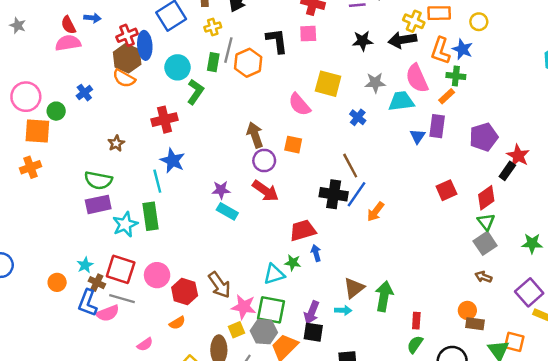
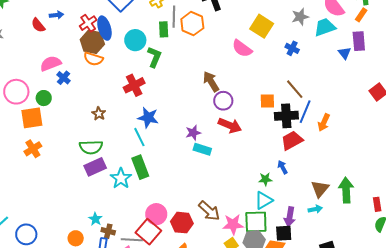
pink semicircle: (68, 43) -> (51, 64), moved
yellow square: (328, 84) -> (262, 26), turned 30
orange square: (293, 145) -> (267, 101), moved
red trapezoid: (303, 230) -> (292, 141), moved
red square: (121, 269) -> (148, 232), moved, turned 35
cyan triangle: (274, 274) -> (264, 200), moved
black square: (313, 332) -> (284, 233), moved

